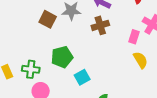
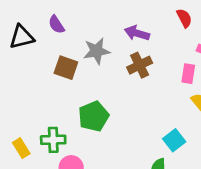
cyan square: (82, 77) -> (174, 140), moved

